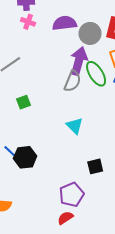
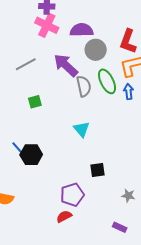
pink cross: (28, 22) -> (47, 25), size x1.6
gray circle: (90, 33) -> (96, 50), moved
purple arrow: (79, 61) -> (66, 65), moved, turned -68
gray semicircle: (72, 81) -> (84, 86), turned -40

